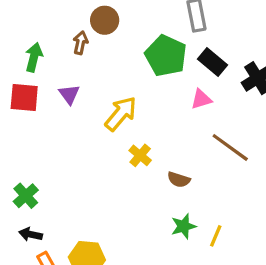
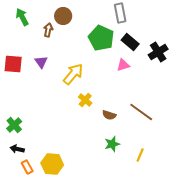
green arrow: (34, 57) -> (22, 17), moved, turned -42
brown line: (230, 147) -> (141, 112), moved
yellow line: (216, 236) -> (140, 155), moved

